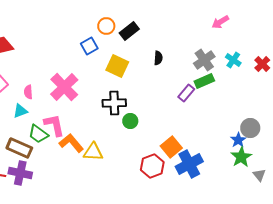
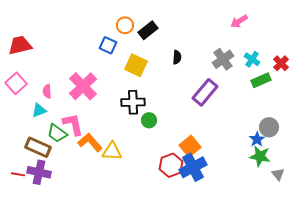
blue square: (89, 46) -> (108, 45), turned -36
green rectangle: (204, 81) -> (261, 80), moved
purple rectangle: (186, 93) -> (205, 92), size x1.5
green star: (241, 157) -> (260, 156), turned -30
blue cross: (189, 164) -> (193, 167), moved

